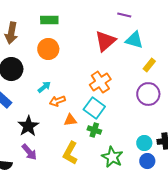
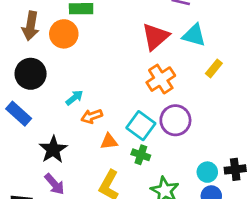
orange circle: (48, 49) -> (64, 34), moved
orange cross: (100, 82) -> (161, 79), moved
purple circle: (148, 94) -> (175, 120), moved

